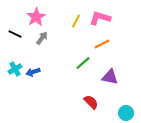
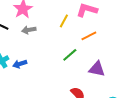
yellow line: (76, 21) -> (64, 21), moved
gray arrow: (42, 38) -> (29, 30), turned -136

